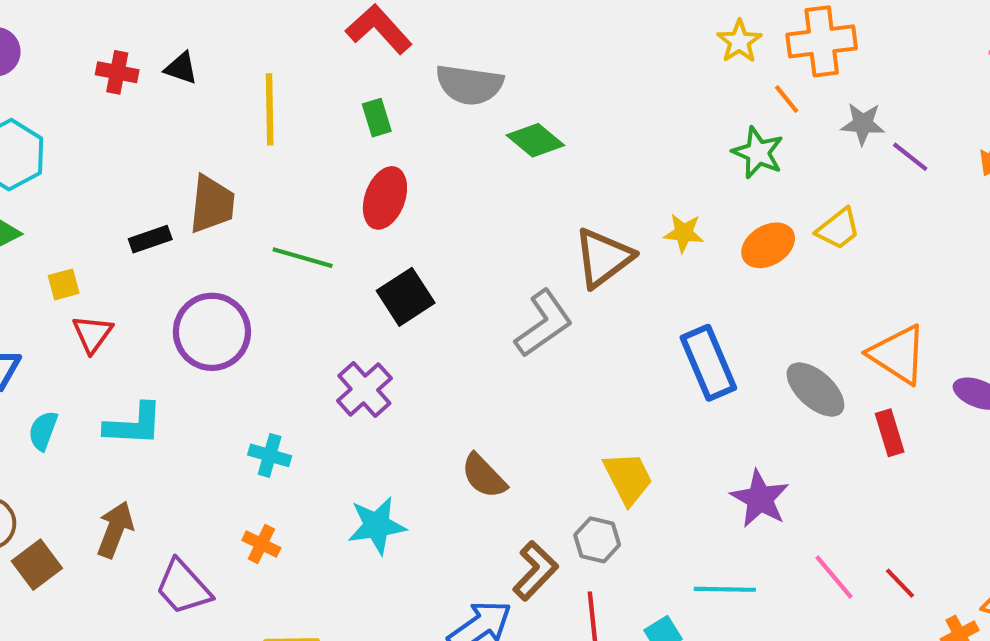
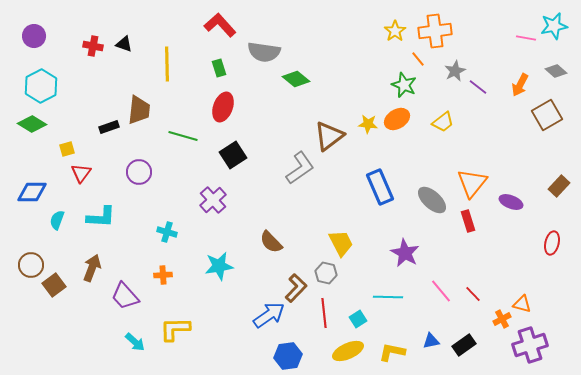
gray star: (863, 124) -> (455, 71), turned -30
orange ellipse: (768, 245) -> (397, 119), moved
purple circle: (212, 332) -> (139, 172), size x0.7
orange triangle: (898, 354) -> (472, 183), turned 36
orange cross: (261, 544) -> (163, 275), turned -30

